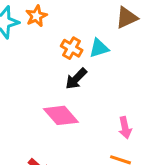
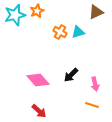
black arrow: (76, 79) -> (71, 75), moved
pink diamond: (61, 115) -> (38, 80), moved

